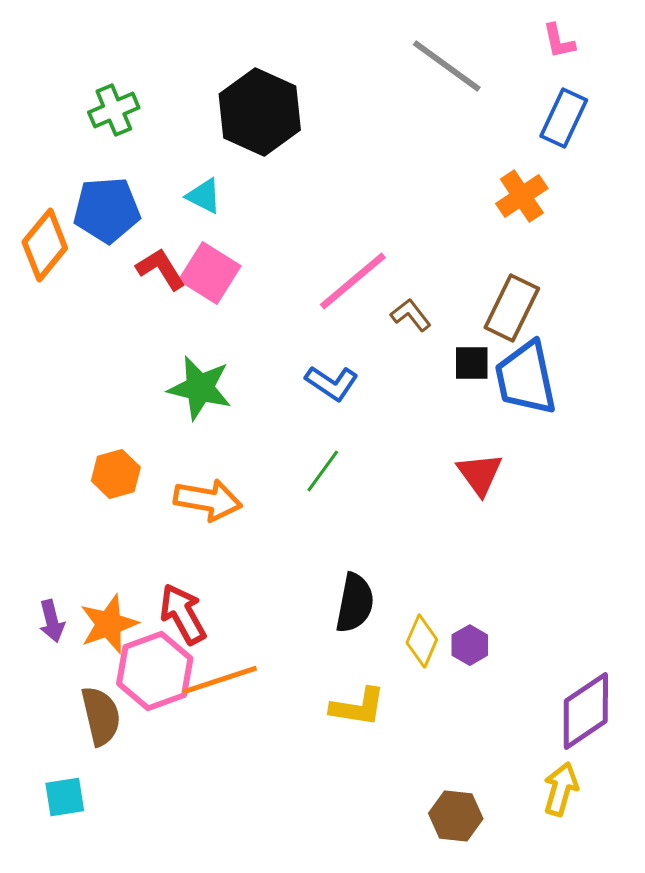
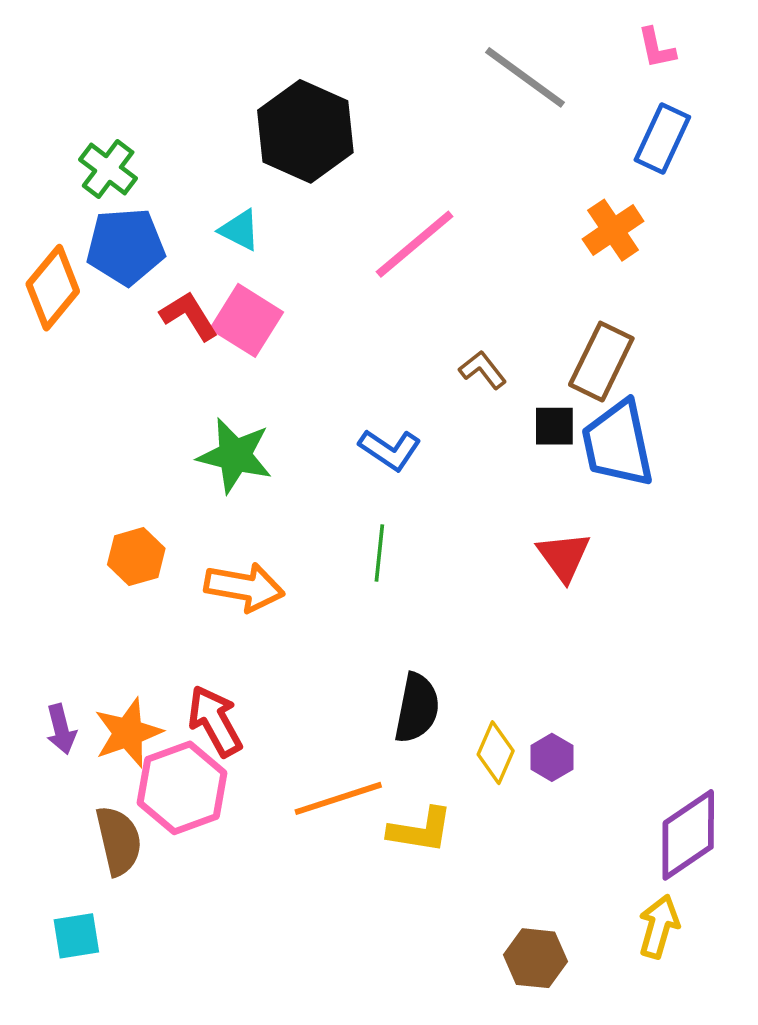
green cross: (114, 110) -> (108, 169), moved, turned -30
pink line: (353, 281) -> (415, 244), moved
green line: (323, 471) -> (379, 553), turned -30
orange line: (220, 680) -> (338, 798), moved

